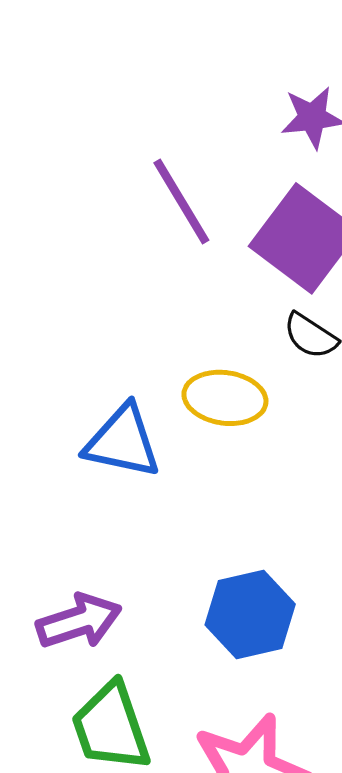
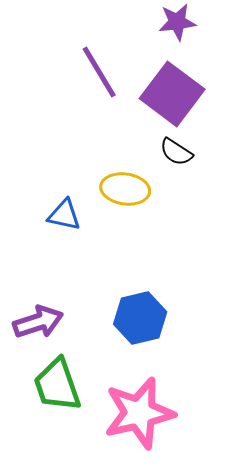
blue triangle: (123, 442) -> (64, 215), size x0.7

